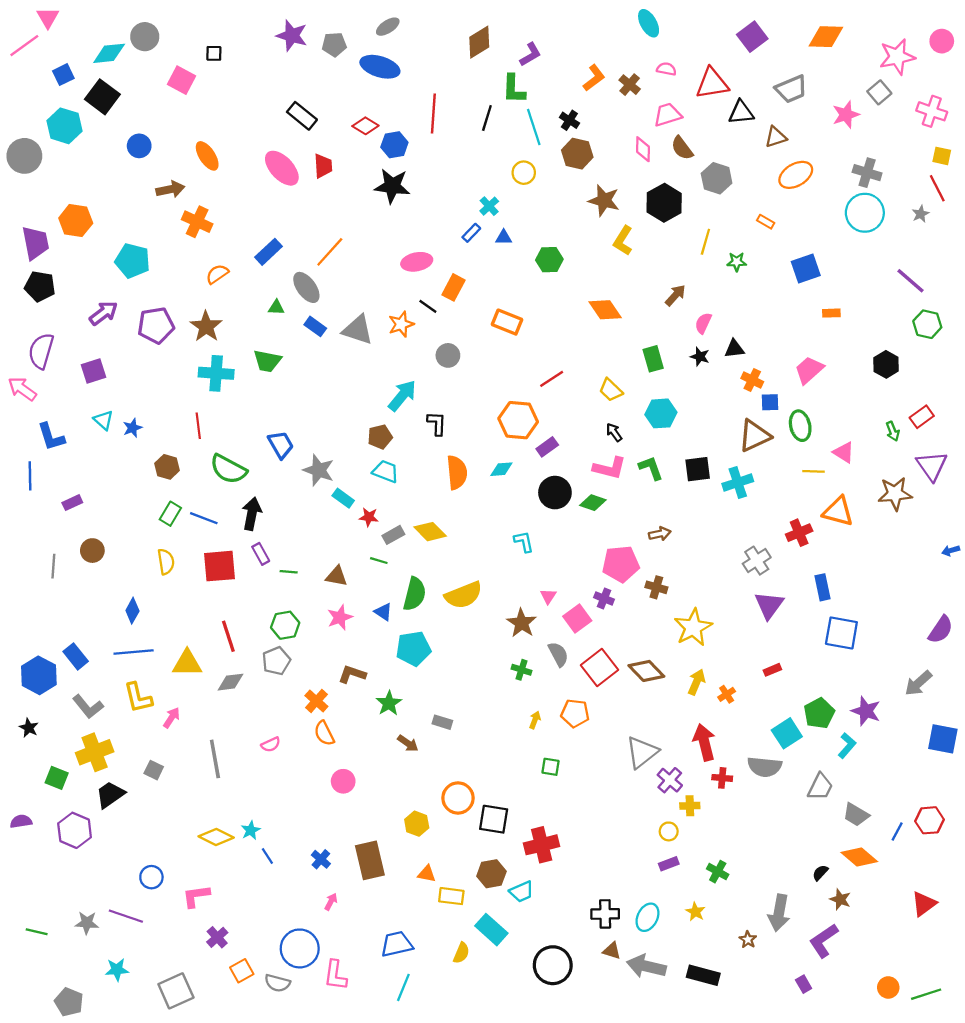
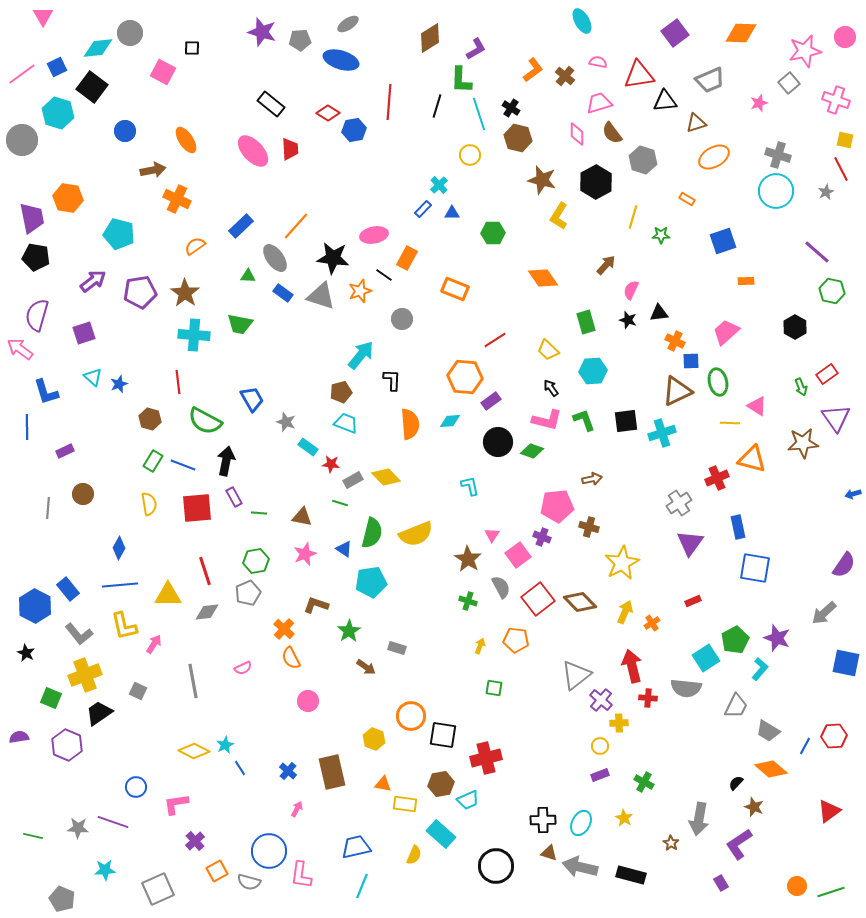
pink line: (24, 46) -> (22, 74), moved
pink star: (846, 115) -> (759, 103), size x0.7
black star: (392, 186) -> (333, 258), moved
gray star: (319, 470) -> (286, 422), size x0.7

